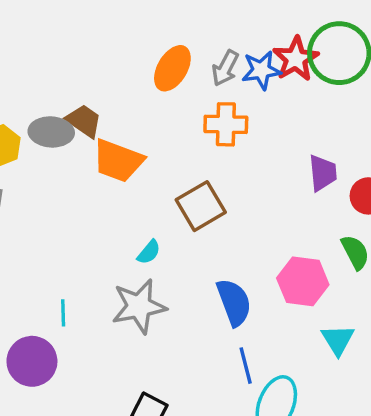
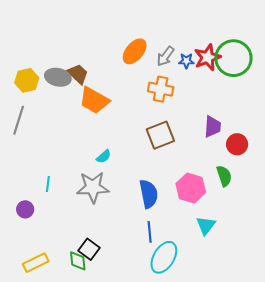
blue star: (261, 70) -> (186, 61), size x0.7
brown square: (201, 206) -> (160, 135), moved
purple circle: (32, 361) -> (25, 209), size x0.6

